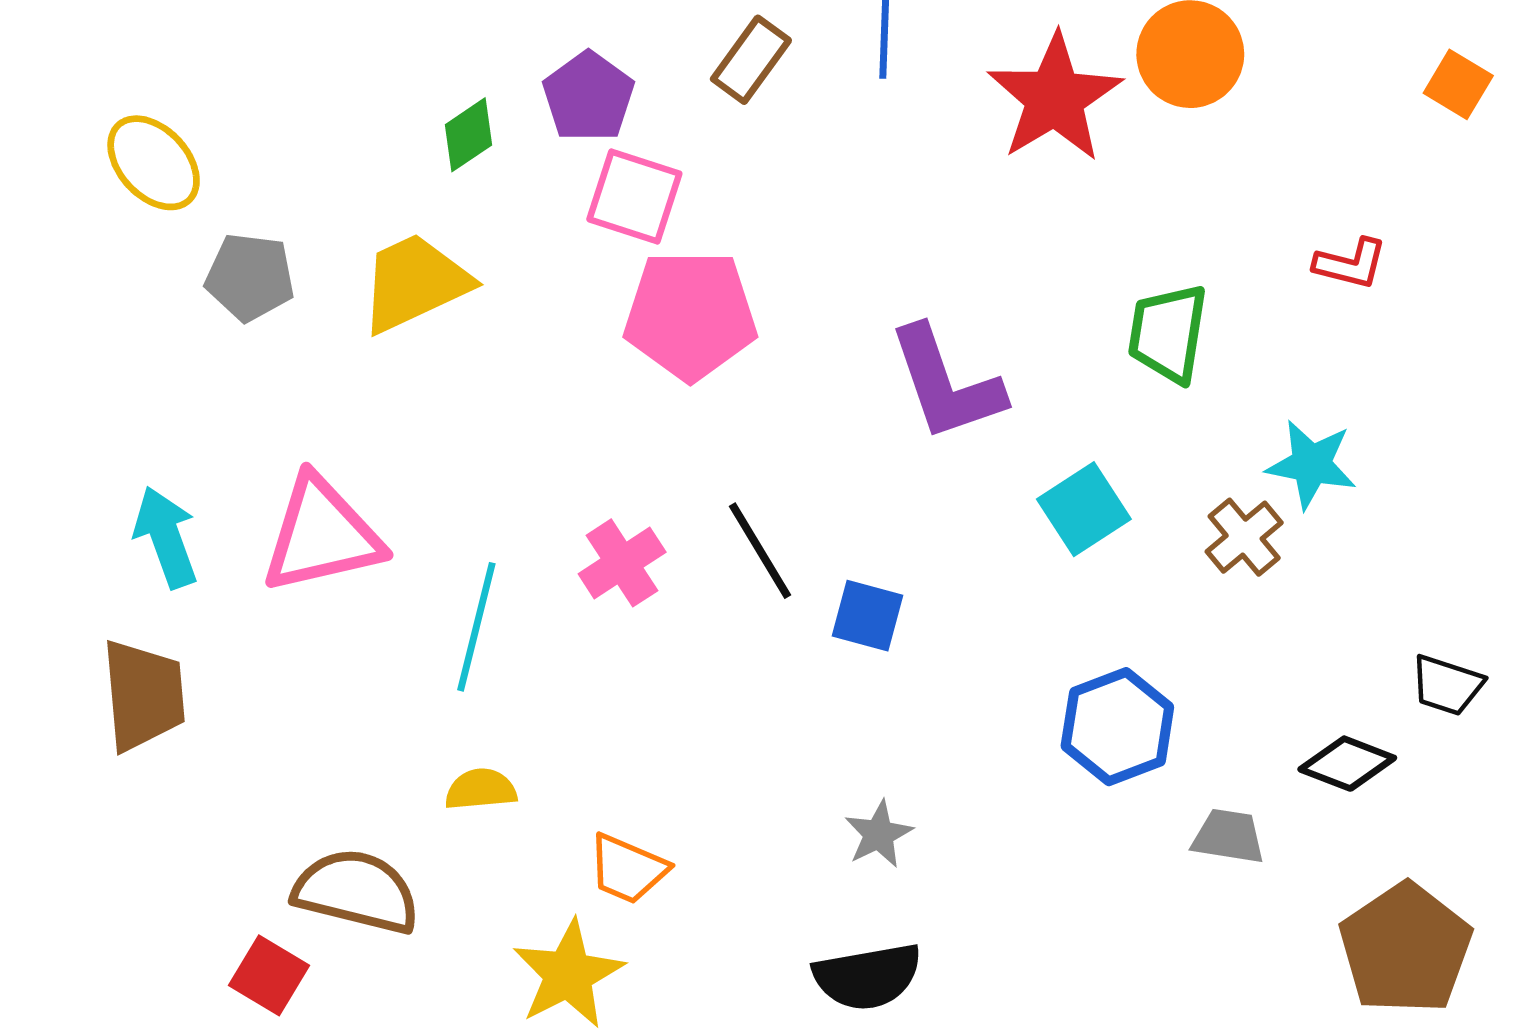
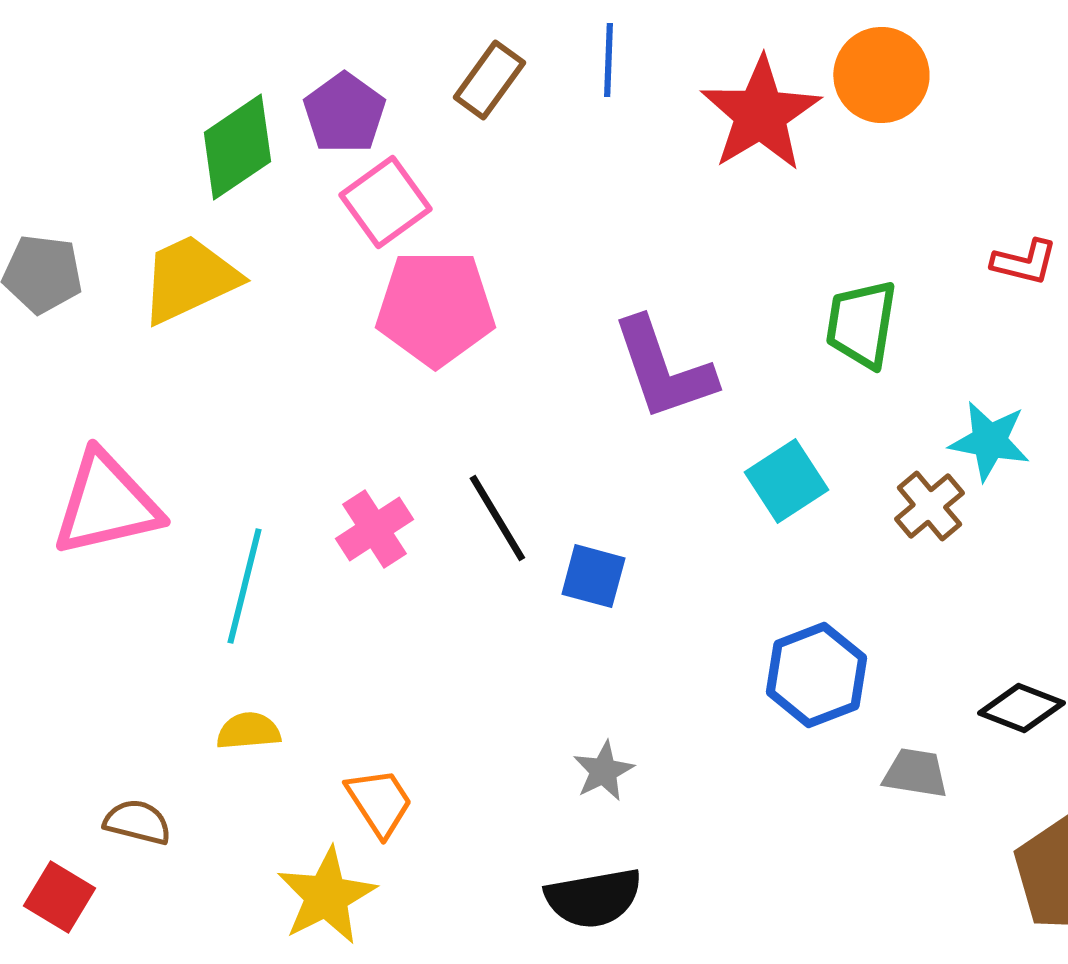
green diamond: (468, 135) -> (237, 147), size x1.6
pink square: (634, 196) -> (385, 202), turned 36
orange trapezoid: (628, 869) -> (379, 802), turned -146
brown semicircle: (356, 891) -> (137, 822), size x0.6

